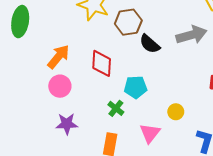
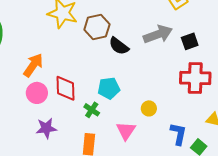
red diamond: (102, 63) -> (66, 88), moved

